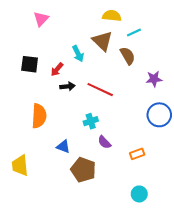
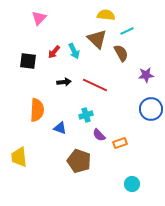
red arrow: (57, 69) -> (54, 52), moved
blue triangle: (63, 146) -> (60, 128), moved
orange rectangle: (137, 154) -> (120, 143), moved

